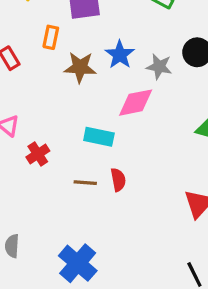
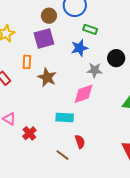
blue star: (120, 55) -> (79, 48), moved, turned 30
brown star: (80, 67) -> (47, 77), turned 30
brown line: (85, 183) -> (63, 155), moved, turned 40

